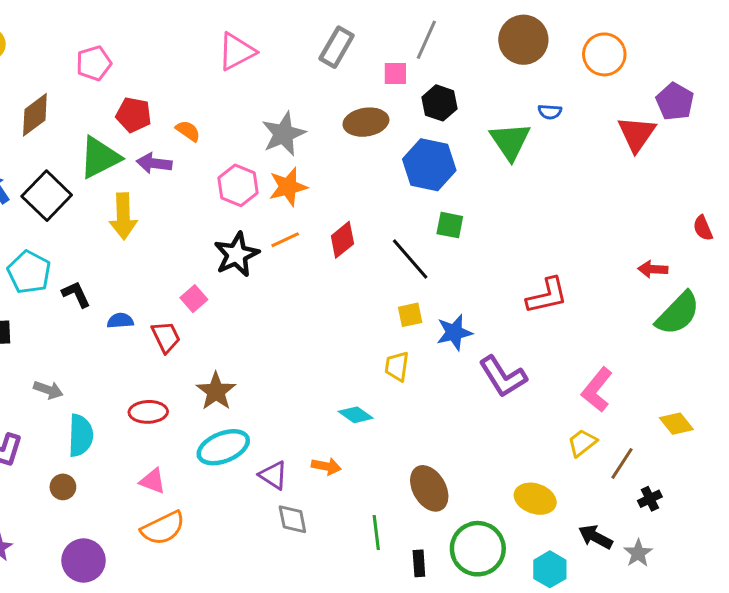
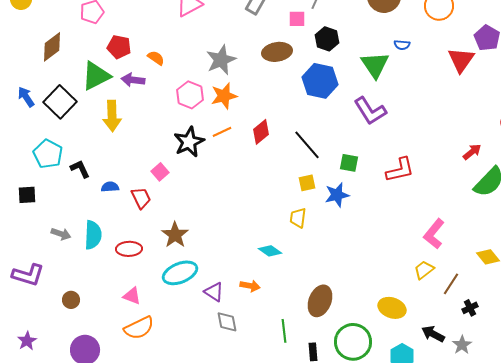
green square: (450, 225) -> (349, 163), moved
red arrow: (653, 269) -> (472, 152), turned 138
purple L-shape: (503, 377) -> (370, 111), moved
cyan semicircle: (81, 435) -> (93, 235), moved
brown ellipse: (429, 488) -> (320, 301), turned 52

